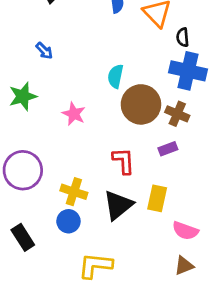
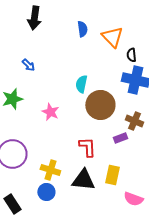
brown cross: (177, 114) -> (134, 121), moved
black triangle: (118, 205) -> (83, 180), turned 45

